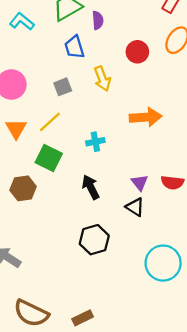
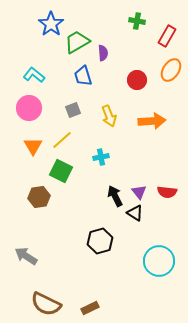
cyan L-shape: (22, 21) -> (34, 75), moved
yellow arrow: (102, 79) -> (109, 116), moved
orange arrow: (146, 117) -> (152, 121), moved
black arrow: (91, 187) -> (115, 196), moved

